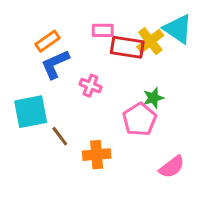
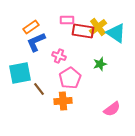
cyan triangle: (178, 29) -> (116, 33), moved
pink pentagon: (140, 119) -> (70, 78), moved

